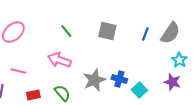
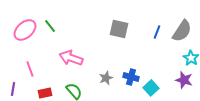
green line: (66, 31) -> (50, 26), moved
pink line: (18, 71) -> (30, 69), turned 56
gray star: (94, 80) -> (106, 78), size x0.6

